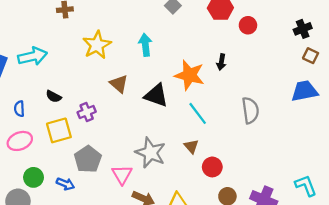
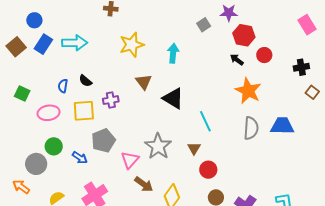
black cross: (303, 29) -> (301, 67), moved
black arrow: (221, 62) -> (237, 60), moved, turned 104
orange star: (189, 75) -> (248, 91), moved
blue trapezoid: (305, 91) -> (282, 126), moved
blue semicircle: (19, 109) -> (63, 86), moved

